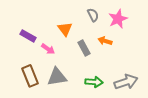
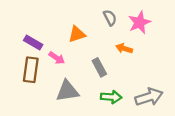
orange triangle: (65, 29) -> (77, 34), turned 49
gray rectangle: (84, 48) -> (99, 67), moved
brown rectangle: (30, 76) -> (31, 70), moved, turned 30

